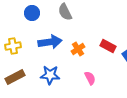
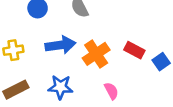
orange cross: (78, 49) -> (96, 54), size x1.5

